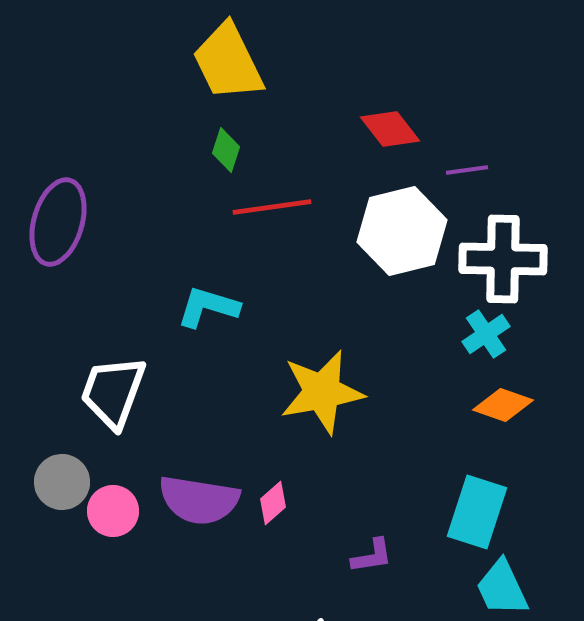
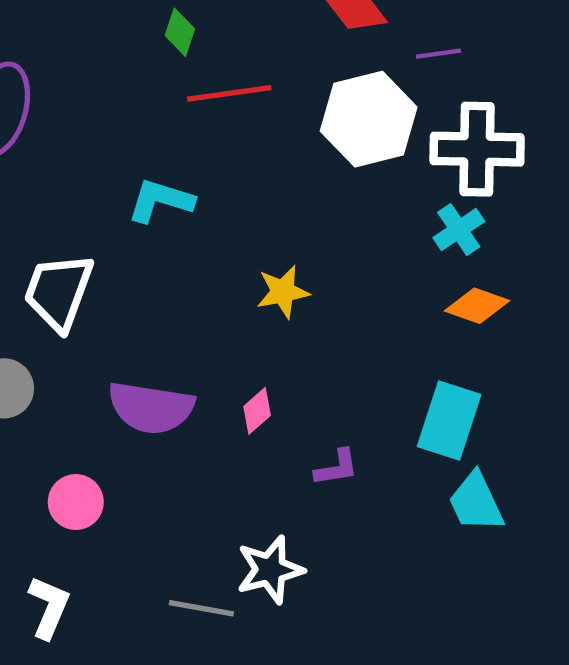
yellow star: (322, 392) -> (283, 292), size x0.6
pink diamond: (273, 503) -> (257, 411), moved
pink circle: (113, 511) -> (76, 502), moved

